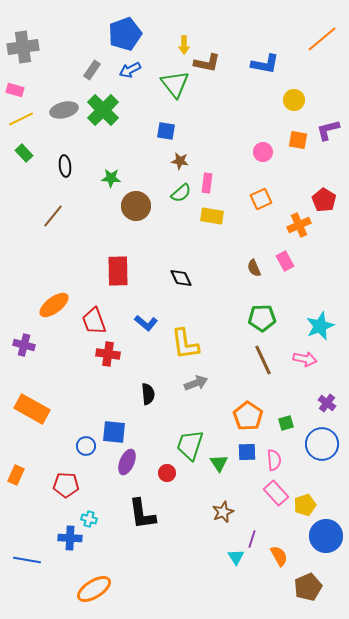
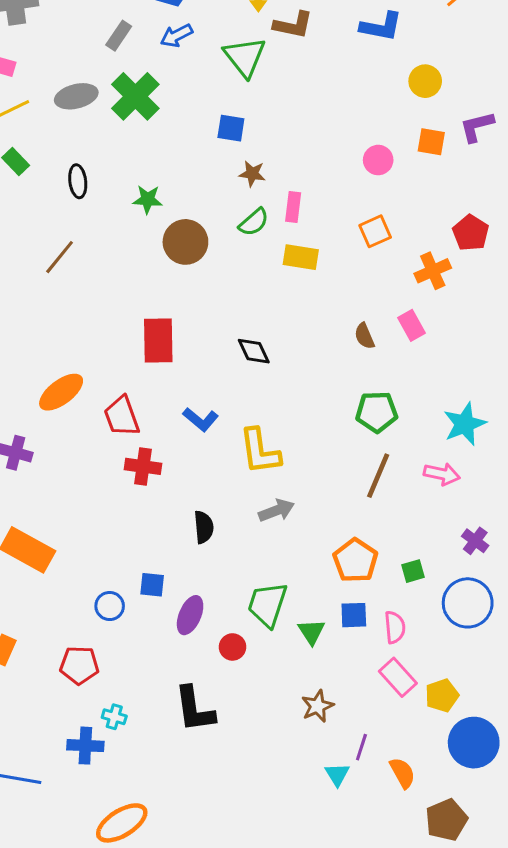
brown line: (263, 360) -> (378, 476), turned 48
blue square: (114, 432) -> (152, 585), size x0.7
purple ellipse: (127, 462) -> (190, 615), moved

